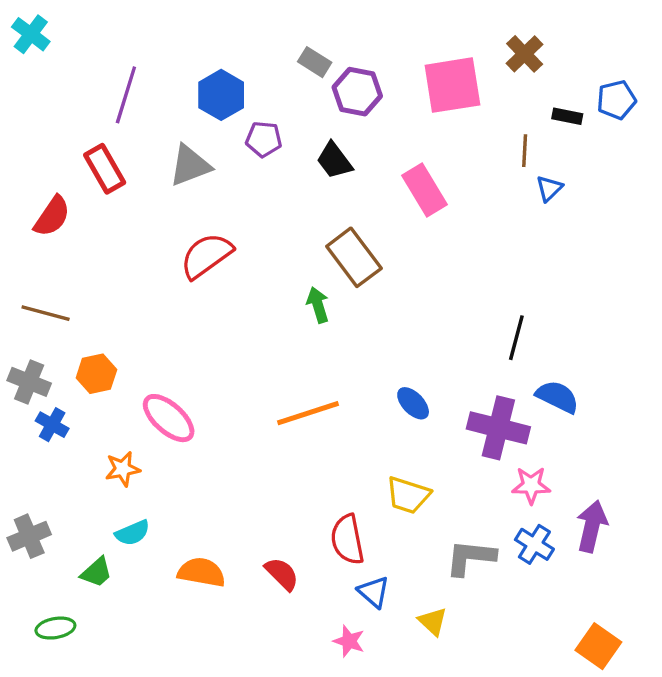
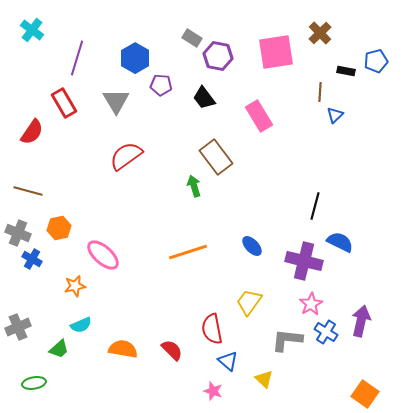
cyan cross: (31, 34) -> (32, 30), moved
gray triangle: (190, 165) -> (116, 101), turned -40
pink star: (531, 485) -> (311, 304), moved, turned -30
yellow trapezoid: (408, 495) -> (249, 302), turned 108

